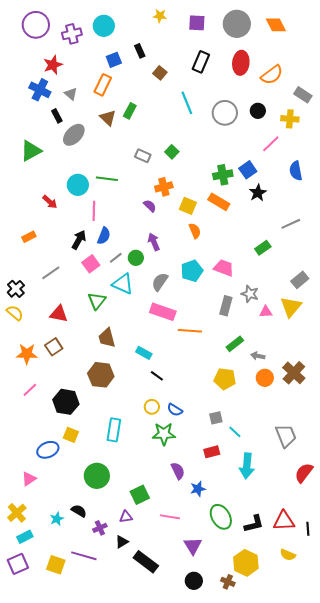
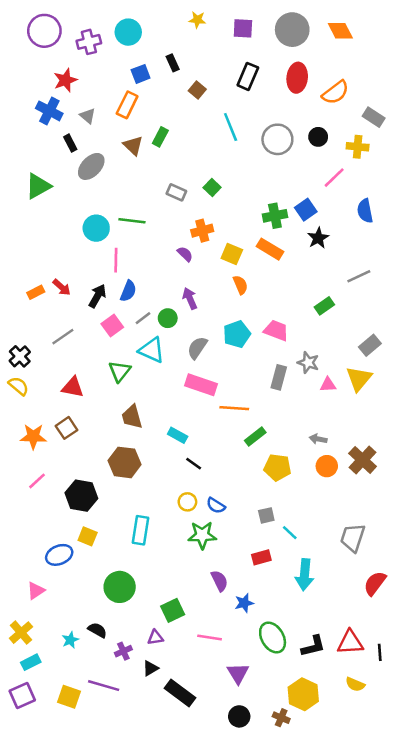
red arrow: (50, 202) -> (62, 287), moved
green rectangle: (235, 344) -> (255, 437), moved
gray trapezoid: (286, 436) -> (353, 538), turned -140

